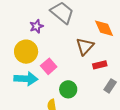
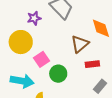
cyan arrow: (26, 79) -> (22, 81), moved
green circle: (68, 89) -> (58, 74), moved

